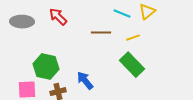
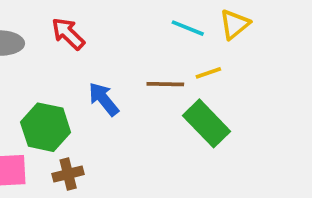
brown line: (101, 33) -> (165, 84), moved
blue arrow: (85, 81) -> (104, 99), moved

